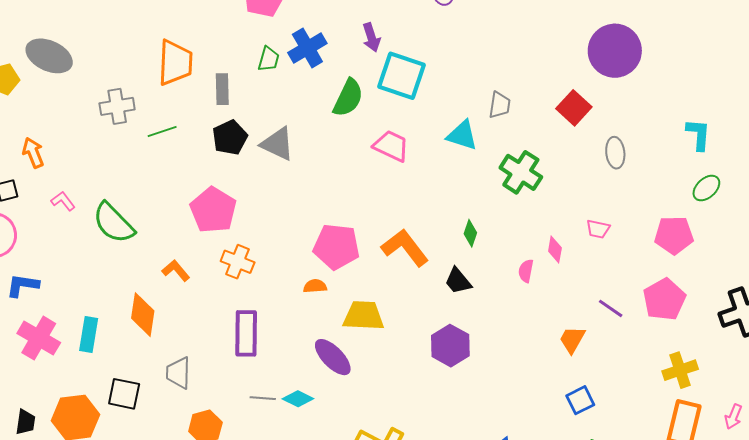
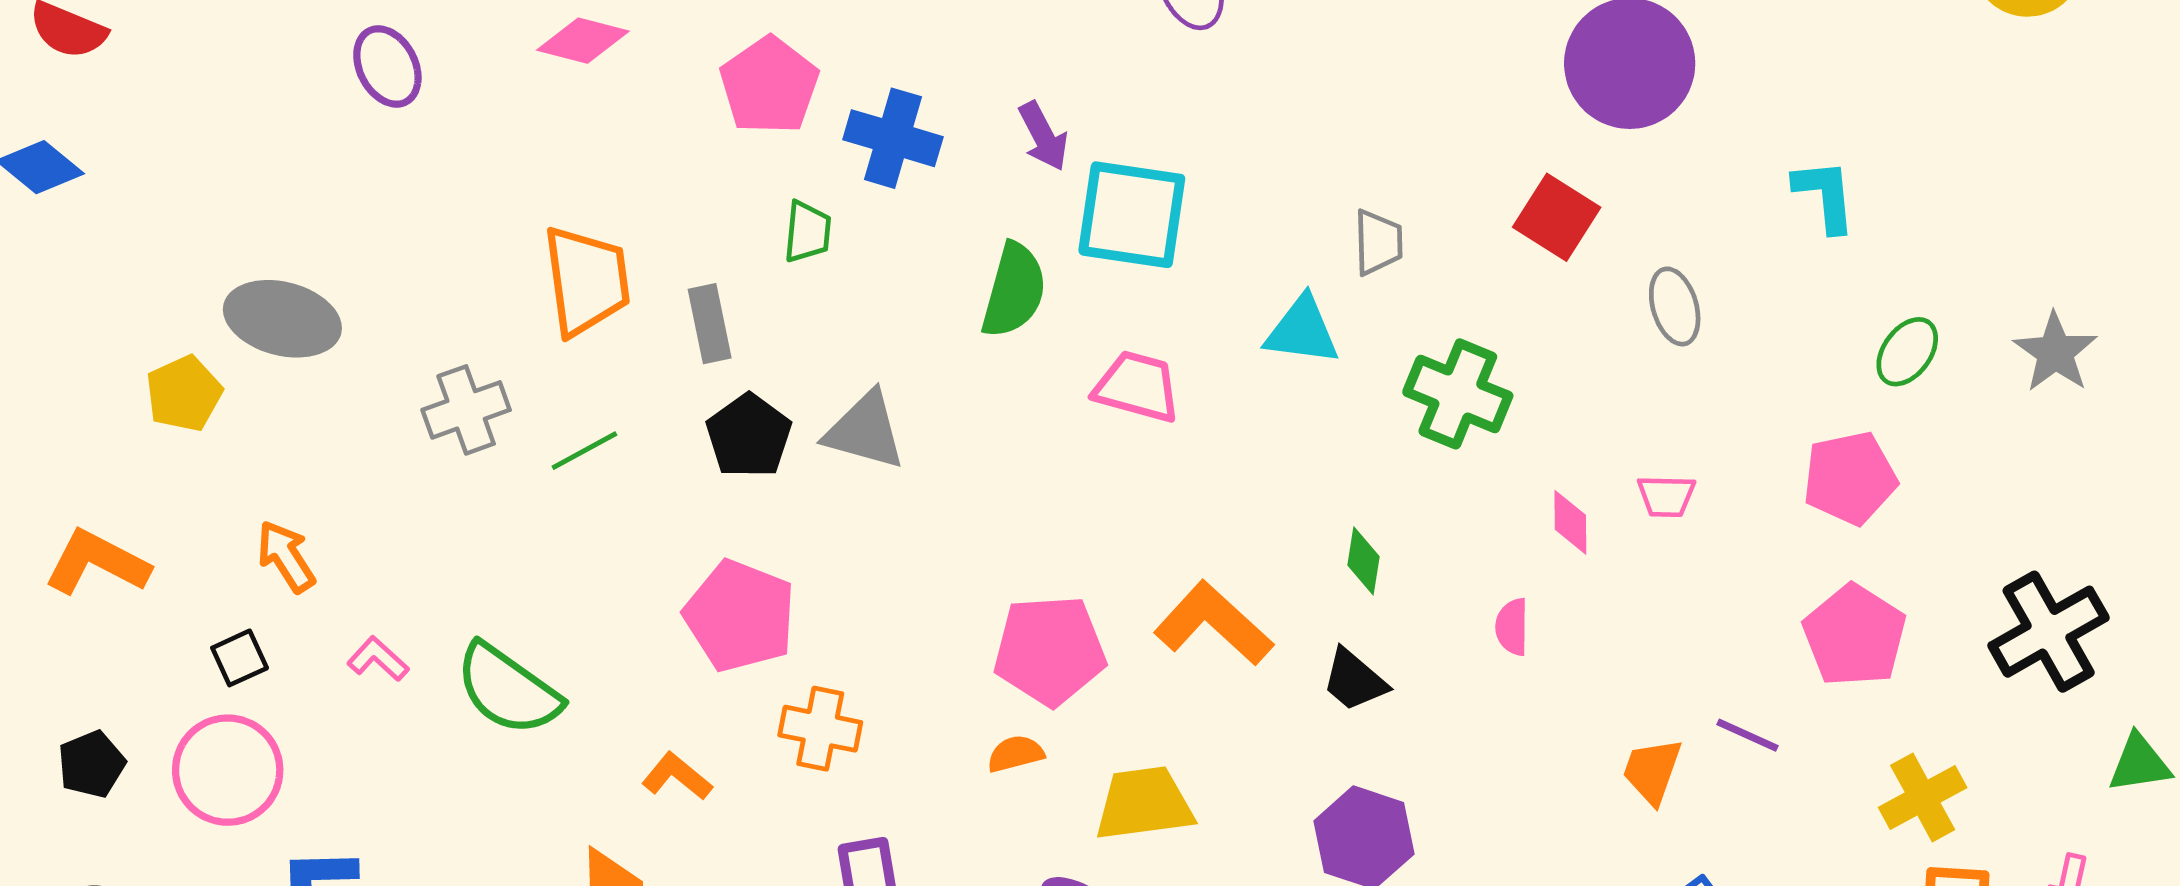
blue cross: (307, 48) -> (893, 138), moved, turned -33
cyan L-shape: (698, 134) -> (1825, 195), moved
pink diamond: (555, 250) -> (1570, 522), moved
purple line: (611, 308) -> (1747, 735), moved

